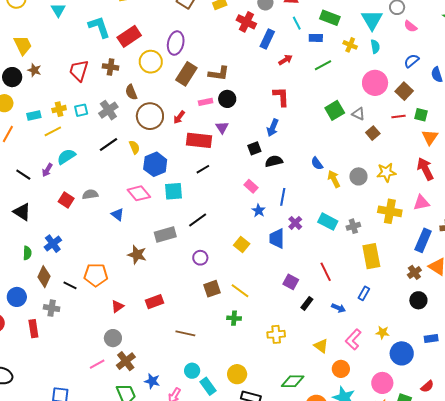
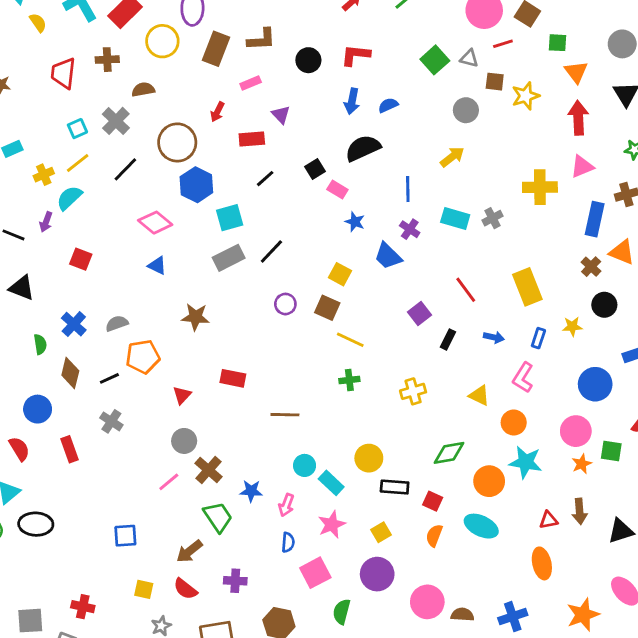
brown semicircle: (131, 92) -> (143, 90), turned 112
red L-shape: (281, 97) -> (356, 55), turned -70
black circle: (227, 99) -> (308, 60), moved
yellow cross: (59, 109) -> (44, 175), moved
brown circle: (150, 116) -> (177, 142), moved
red line: (398, 117) -> (503, 44), moved
yellow line: (53, 131) -> (78, 163), moved
brown square: (373, 133) -> (495, 82), turned -32
red rectangle: (199, 140) -> (252, 139), size x0.7
yellow semicircle: (134, 147) -> (38, 23), moved
black square: (254, 148) -> (315, 169), moved
black semicircle: (274, 161) -> (363, 148), size x1.4
blue semicircle: (317, 163) -> (388, 105), moved, turned 112
red arrow: (425, 169) -> (578, 118), turned 35
yellow star: (386, 172) -> (526, 96), moved
gray circle: (358, 176) -> (466, 110), moved
yellow arrow: (334, 179) -> (452, 157), turned 90
pink diamond: (139, 193) -> (155, 223), moved
gray semicircle: (90, 194) -> (117, 323), moved
blue line: (283, 197) -> (408, 189), moved
gray rectangle: (165, 234) -> (229, 258), moved
blue trapezoid: (277, 238) -> (388, 256), turned -35
yellow rectangle: (371, 256) -> (527, 287), moved
purple square: (291, 282) -> (419, 314), turned 35
black line: (70, 285) -> (109, 378), turned -40
brown square: (212, 289) -> (327, 308), moved, turned -36
blue rectangle: (364, 293) -> (538, 338), moved
red rectangle: (155, 302) -> (233, 378), turned 42
gray cross: (52, 308) -> (111, 421), moved, turned 35
yellow star: (382, 332) -> (572, 326), moved

